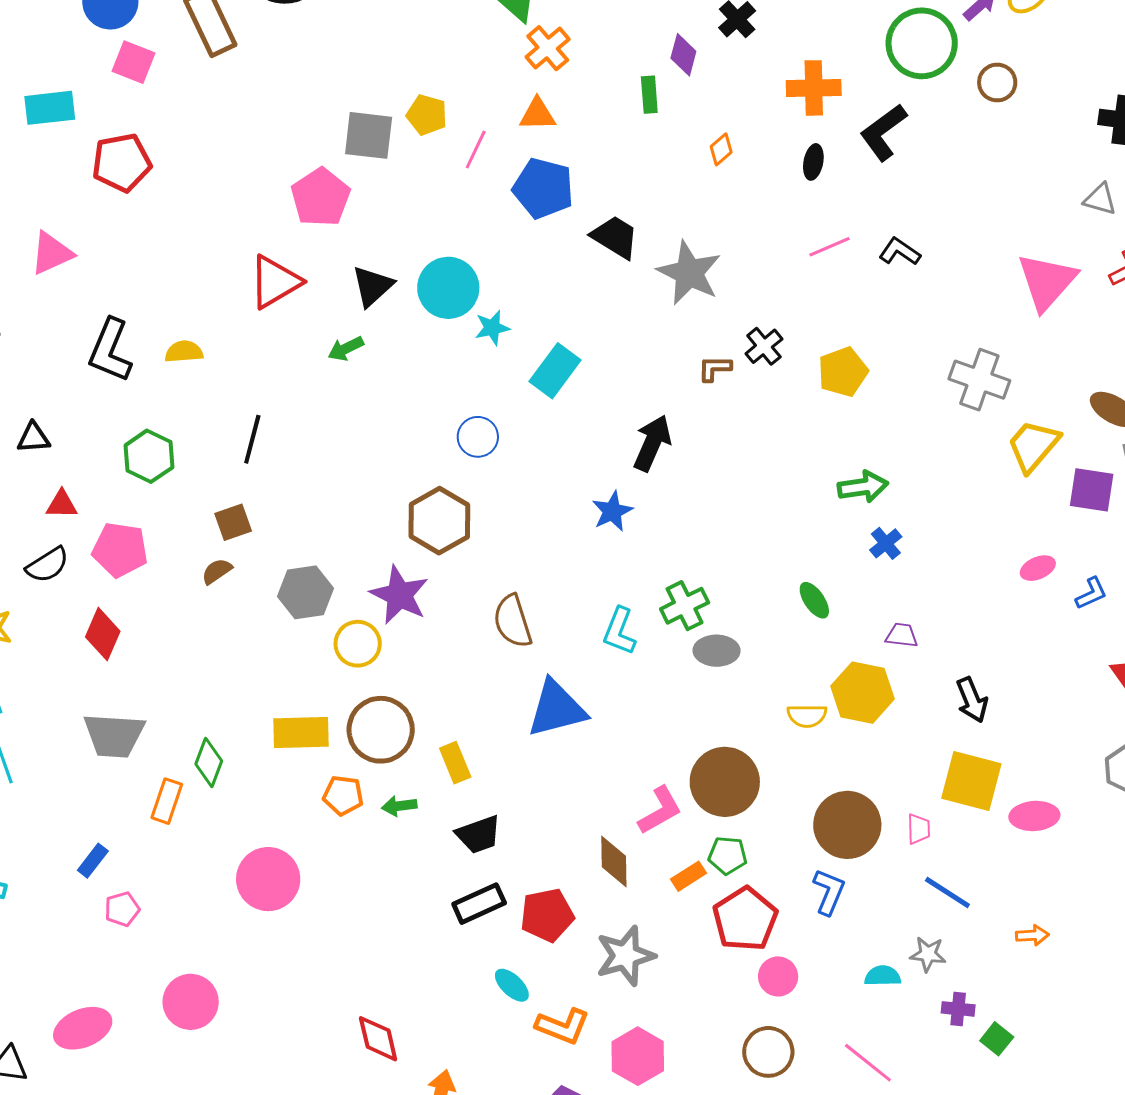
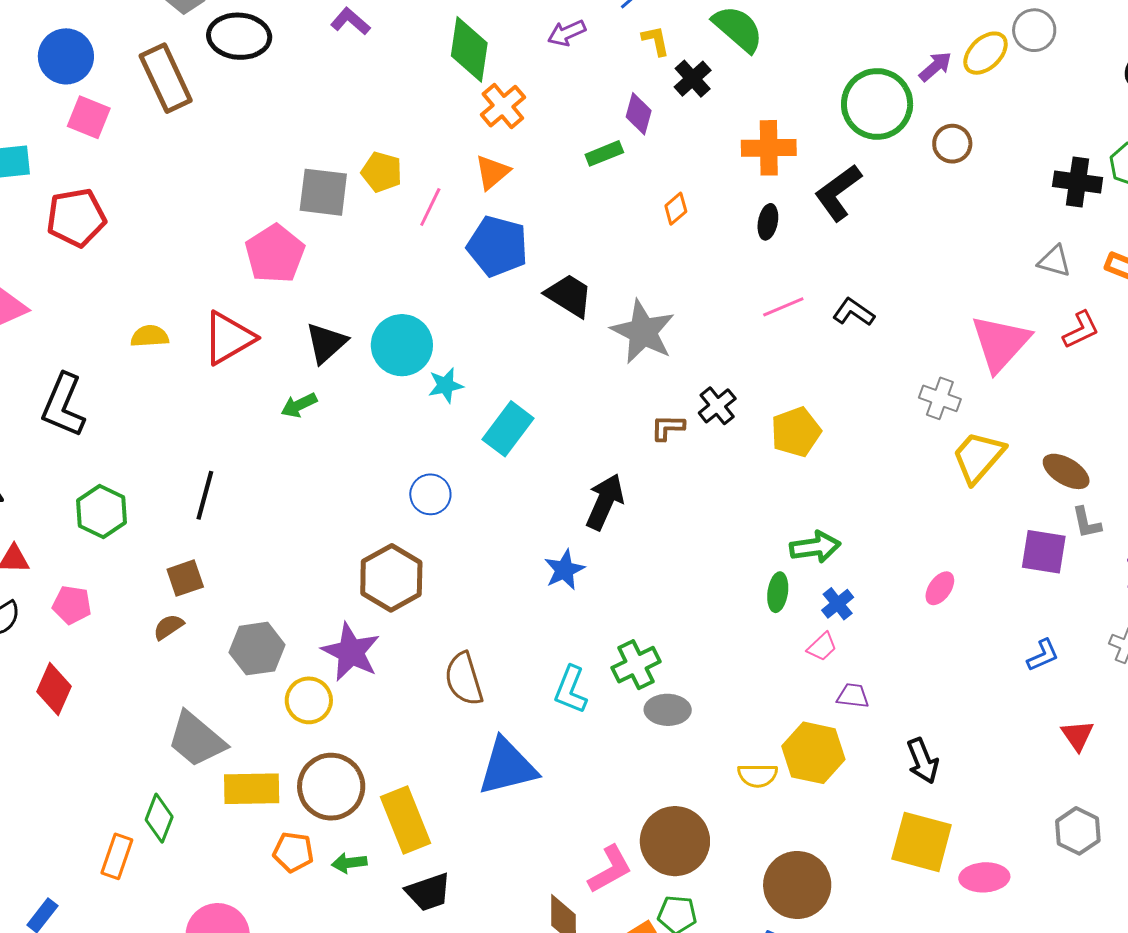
green rectangle: (649, 95) -> (604, 153), turned 72
orange triangle: (537, 114) -> (492, 172), turned -39
yellow semicircle: (184, 352) -> (150, 336), moved
gray cross: (979, 380) -> (940, 398), moved, size x0.7
yellow trapezoid: (1033, 446) -> (978, 457), moved
pink pentagon: (120, 550) -> (72, 605), size x0.7
pink ellipse: (1038, 568) -> (940, 588), moved, turned -32
green ellipse: (814, 600) -> (778, 592), moved, turned 42
gray trapezoid: (114, 735) -> (196, 739), moved, turned 36
yellow rectangle: (455, 763) -> (406, 820), size x1.6
pink trapezoid: (919, 829) -> (822, 647), moved, turned 48

